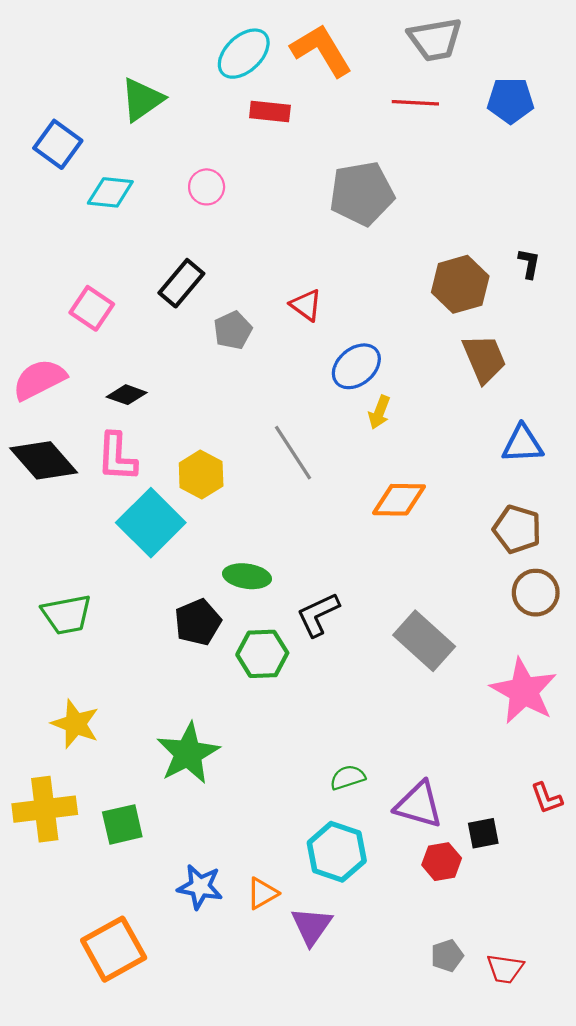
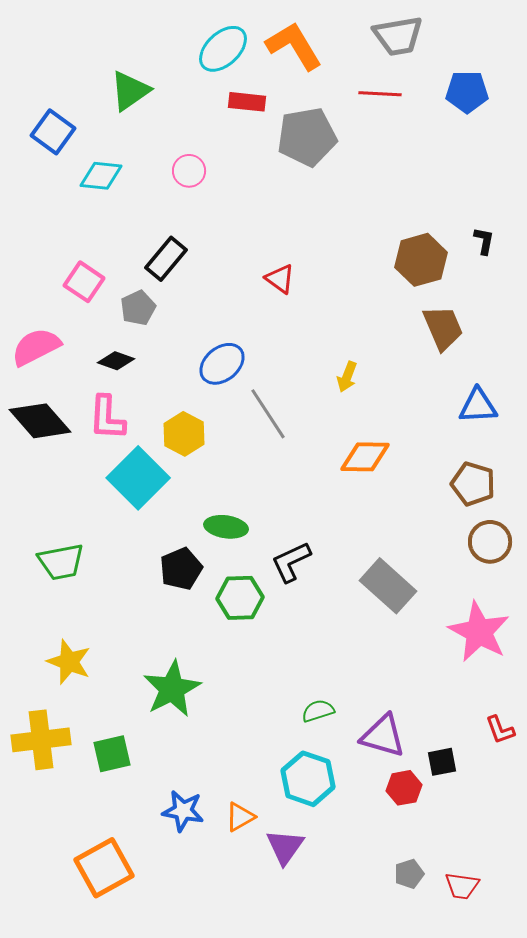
gray pentagon: (362, 194) -> (307, 137), moved
gray pentagon: (233, 330) -> (138, 308), moved
blue ellipse: (356, 366) -> (222, 364), moved

